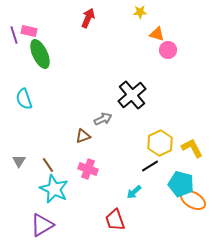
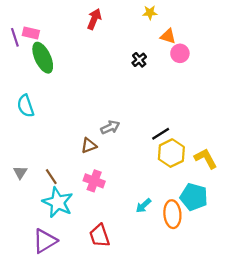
black cross: (132, 95) -> (139, 60), moved, size x0.5
black line: (150, 166) -> (161, 134), moved
orange ellipse: (193, 200) -> (172, 214), moved, turned 55
red trapezoid: (115, 220) -> (100, 236), moved

